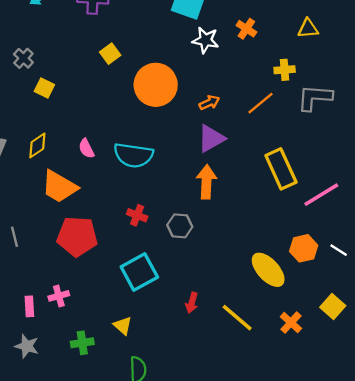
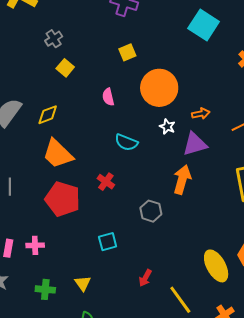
white star: (205, 40) -> (167, 127), moved, size x0.7
pink semicircle: (86, 148) -> (108, 97), moved
cyan semicircle: (133, 155) -> (126, 142), size x0.7
red cross: (137, 215) -> (106, 182), moved
cyan square: (139, 272) -> (108, 242), size x0.6

